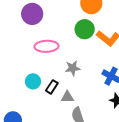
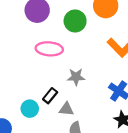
green circle: (85, 29) -> (75, 21), moved
cyan circle: (33, 81) -> (30, 109), moved

